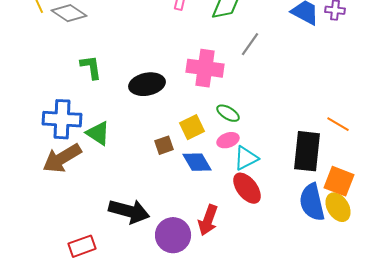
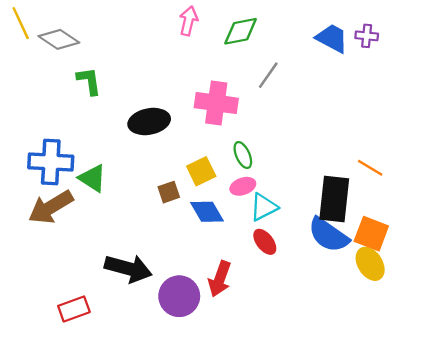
green L-shape: (91, 67) -> (89, 81), moved
green ellipse: (228, 113) -> (243, 155), turned 35
red ellipse: (247, 188) -> (265, 242), size x0.7
blue semicircle: (312, 202) -> (328, 235), moved, turned -42

